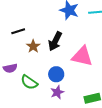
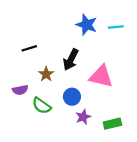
brown star: (33, 46) -> (46, 74), moved
purple star: (57, 92) -> (83, 117), moved

